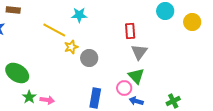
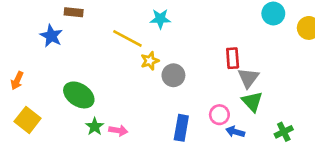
red rectangle: (130, 31) -> (233, 58), moved
gray triangle: (139, 52) -> (248, 78), moved
green triangle: (136, 76) -> (252, 102), moved

